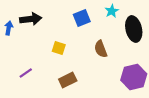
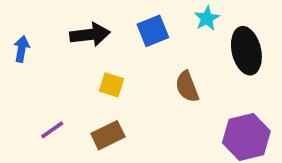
black arrow: (31, 19) -> (90, 34), moved
brown rectangle: (68, 80) -> (108, 135), moved

